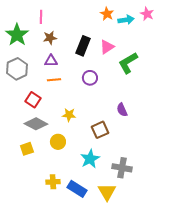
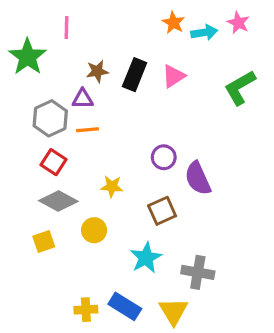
brown star: (50, 38) -> (97, 71), moved
green L-shape: (128, 63) -> (240, 88), moved
gray hexagon: (17, 69) -> (50, 118), moved
purple circle: (90, 78) -> (164, 157), moved
purple semicircle: (122, 110) -> (198, 178), size x1.5
yellow cross: (53, 182) -> (86, 310), moved

